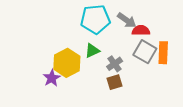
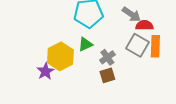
gray arrow: (127, 20) -> (131, 14), moved
red semicircle: (141, 30) -> (144, 25), moved

